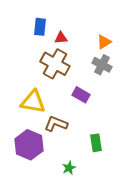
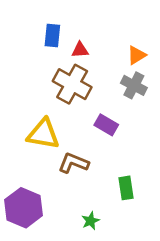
purple hexagon: (29, 145) -> (23, 208), moved

